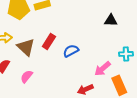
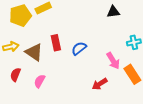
red rectangle: (49, 41) -> (56, 43), turned -35
pink arrow: (103, 69) -> (113, 61), turned -72

